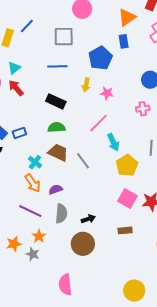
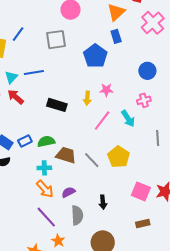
blue line: (57, 66) -> (34, 72), moved
yellow arrow: (86, 85) -> (87, 98), moved
green semicircle: (56, 127) -> (46, 141), moved
cyan arrow: (113, 142) -> (128, 118), moved
cyan cross: (35, 162) -> (44, 168), turned -32
yellow pentagon: (127, 165) -> (119, 157), moved
purple line: (30, 211) -> (46, 217), turned 30
black arrow: (88, 219) -> (103, 202), moved, turned 112

